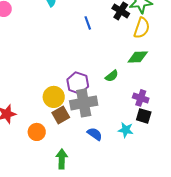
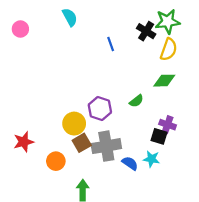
gray cross: (84, 103) -> (106, 146), moved
black square: (144, 116) -> (159, 136), moved
blue semicircle: (95, 134) -> (130, 163), moved

